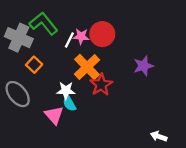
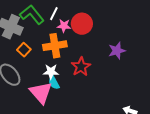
white line: (69, 40) -> (54, 14), moved
orange cross: (87, 67) -> (55, 46), moved, turned 35
pink triangle: (54, 115) -> (41, 93), size x1.4

